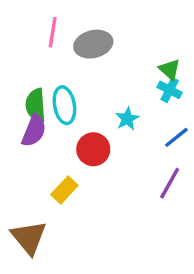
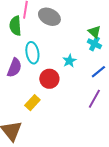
gray ellipse: (93, 44) -> (49, 17), turned 40
green semicircle: (36, 105) -> (15, 26), moved

